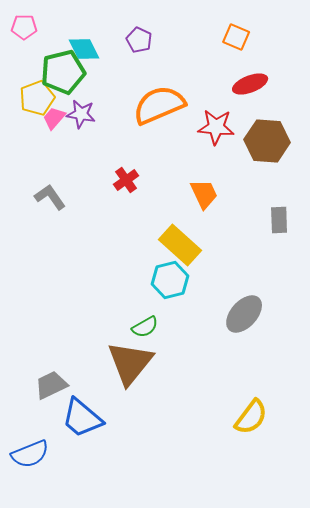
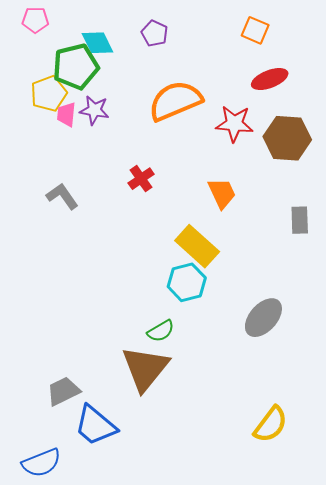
pink trapezoid: (54, 118) -> (66, 114), turned -35

